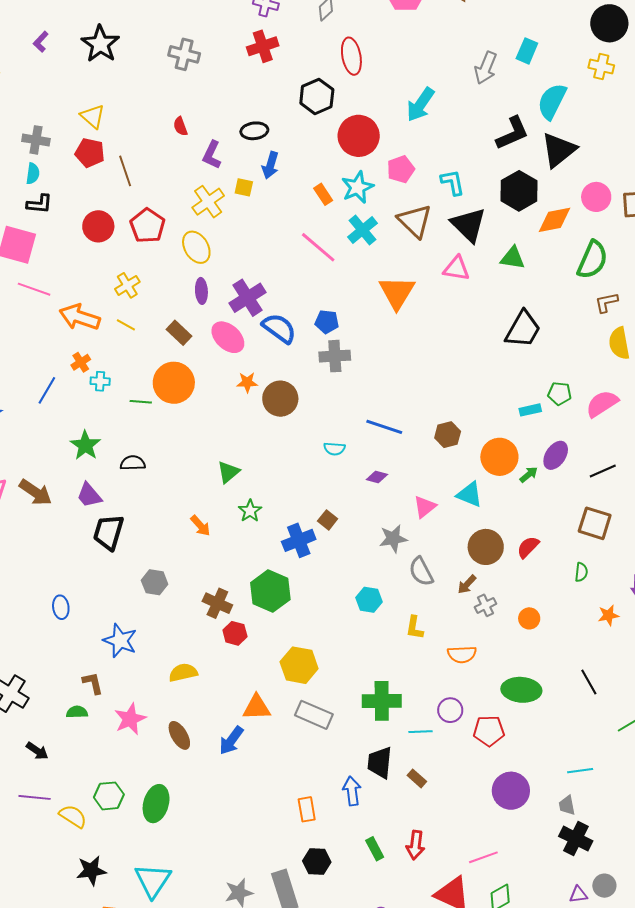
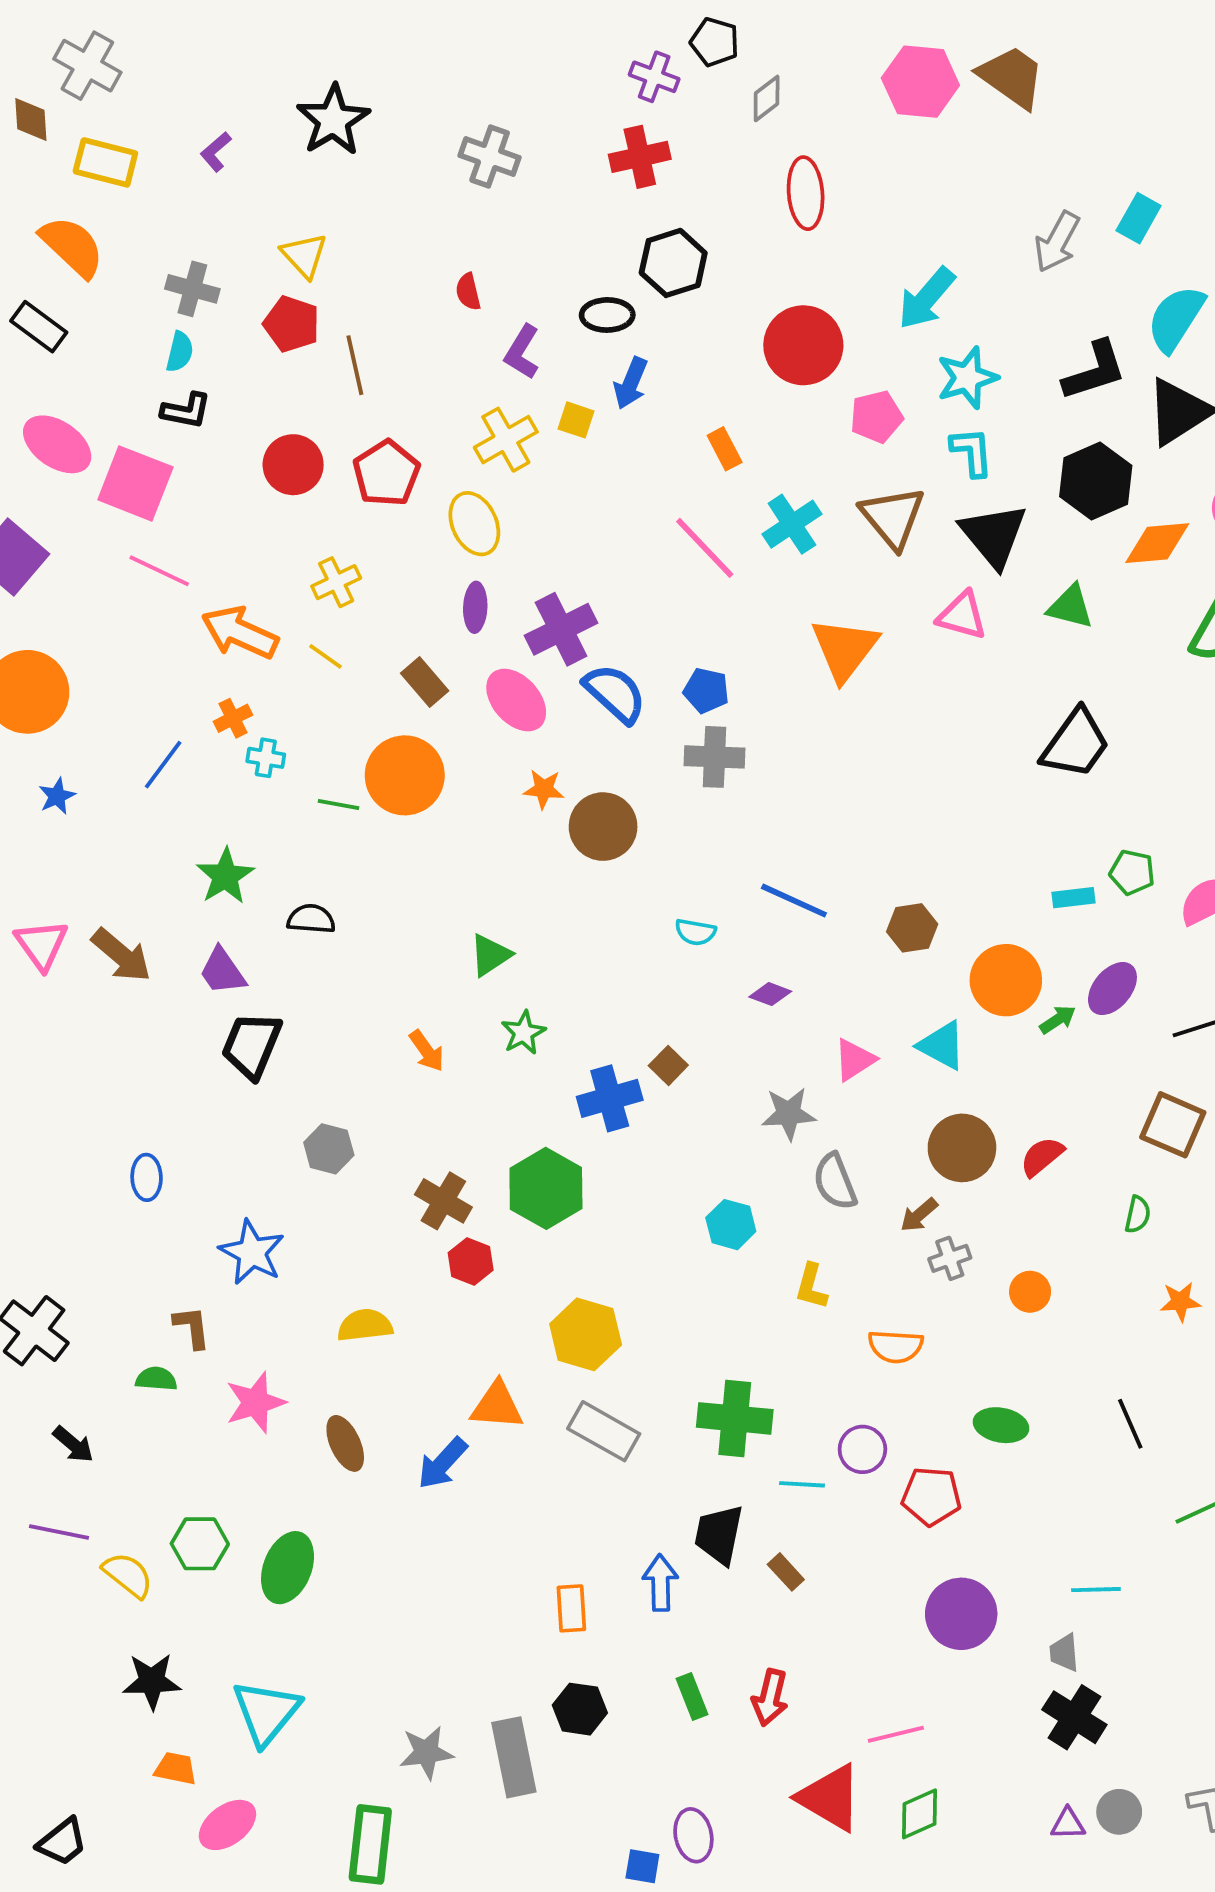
purple L-shape: (41, 42) -> (216, 152), moved
black hexagon: (317, 96) -> (673, 263), moved
cyan star: (358, 187) -> (967, 378), moved
green ellipse: (521, 690) -> (1001, 1425), size x0.7

